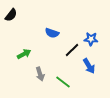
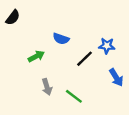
green arrow: (24, 54) -> (36, 56), moved
blue arrow: (89, 66) -> (116, 77), moved

